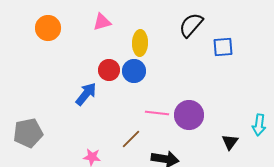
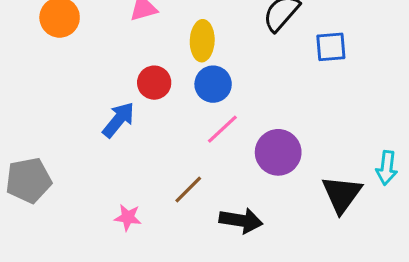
blue circle: (134, 71) -> (213, 84), moved
pink line: (157, 113) -> (222, 129), moved, turned -50
black triangle: (230, 142) -> (342, 194), size x1.6

